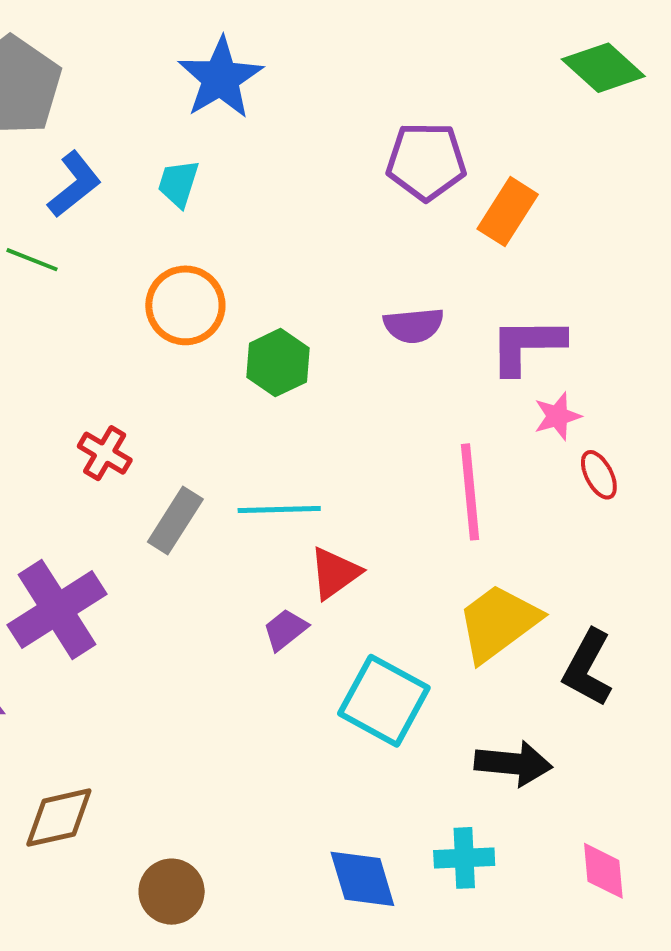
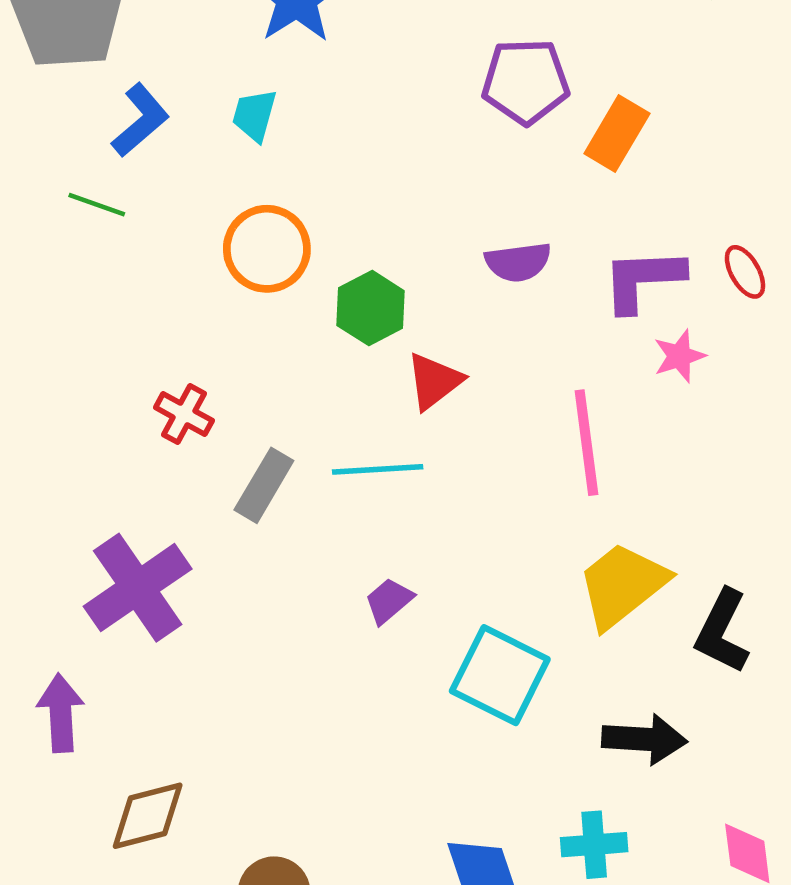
red ellipse: (599, 475) -> (745, 272), moved
red triangle: (335, 573) -> (434, 381), moved

